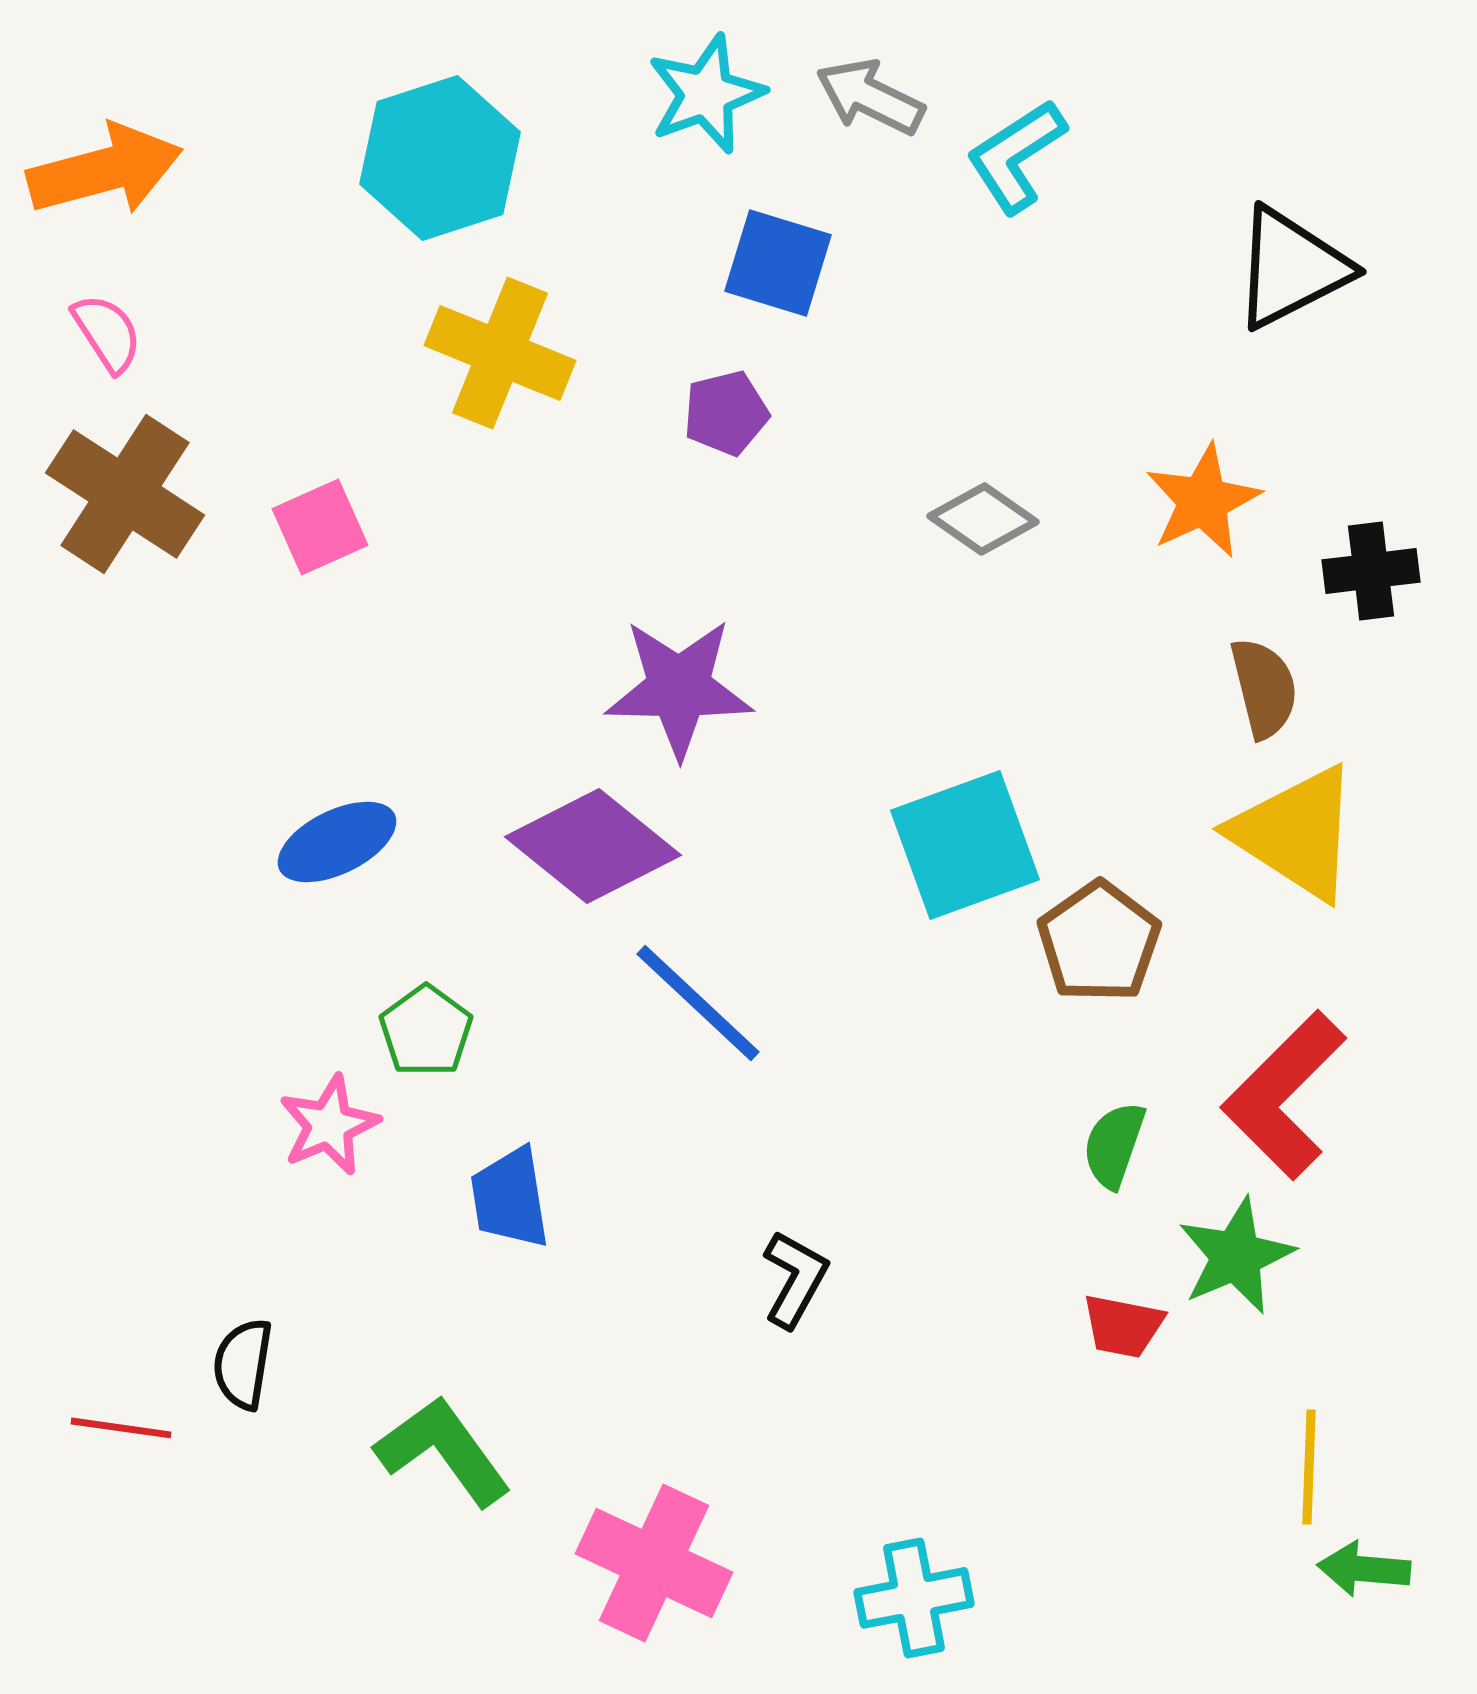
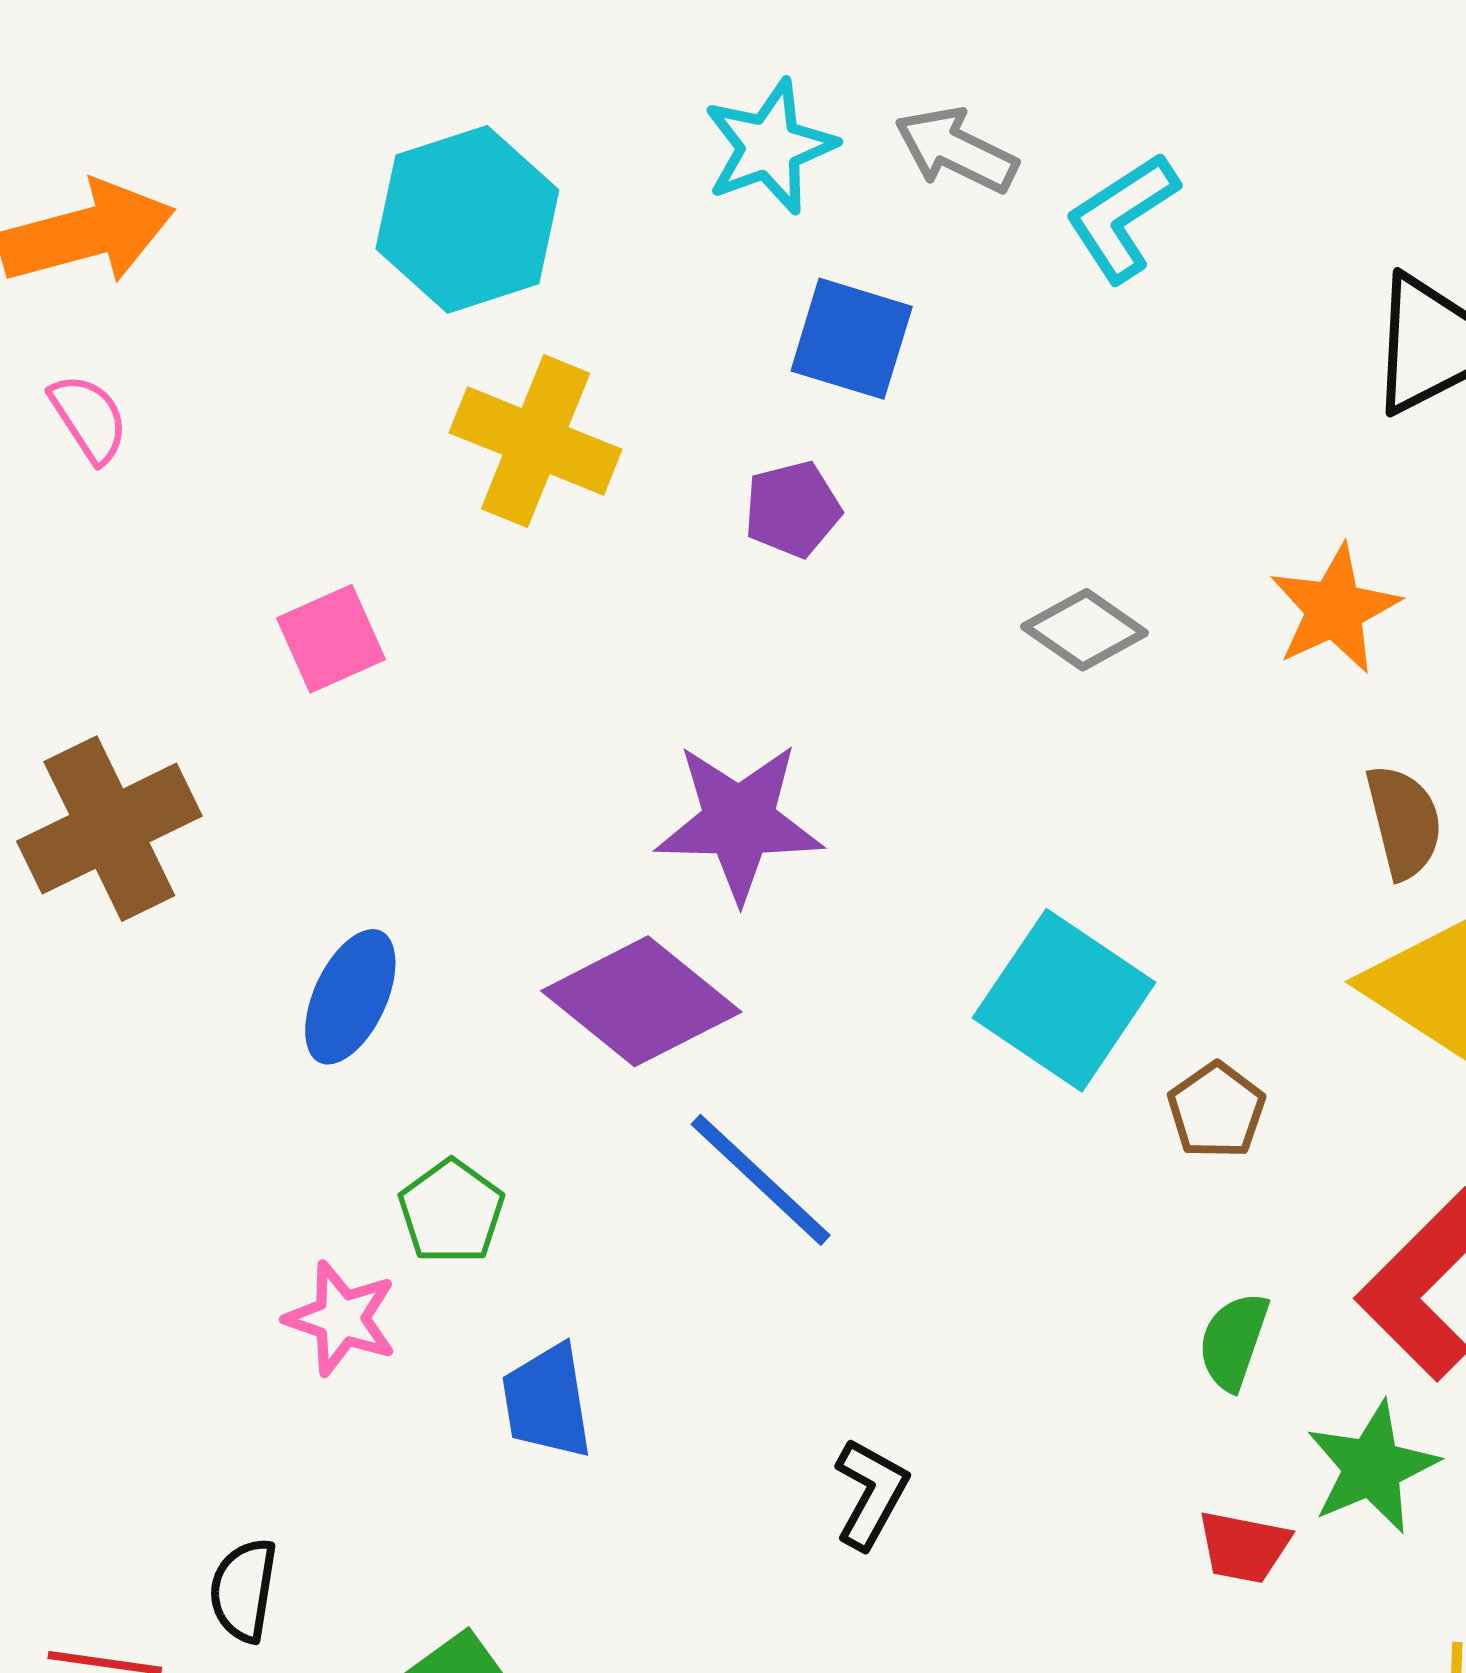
brown cross: (125, 494) -> (109, 829), moved, turned 31
blue ellipse: (337, 842) -> (350, 997), turned -39
cyan square: (965, 845) -> (1064, 1000), turned -36
brown pentagon: (1099, 942) -> (1216, 1110), size x0.7
pink star: (329, 1125) -> (341, 1318), turned -30

